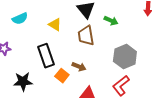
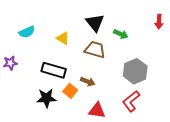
brown trapezoid: (86, 36) -> (95, 50), turned 115
black rectangle: (46, 56) -> (54, 70), turned -55
black star: (23, 82) -> (46, 98), moved

